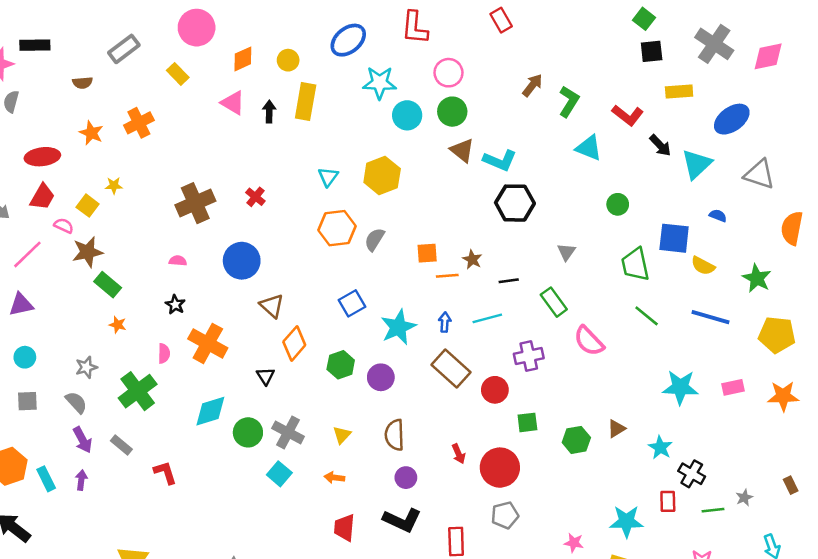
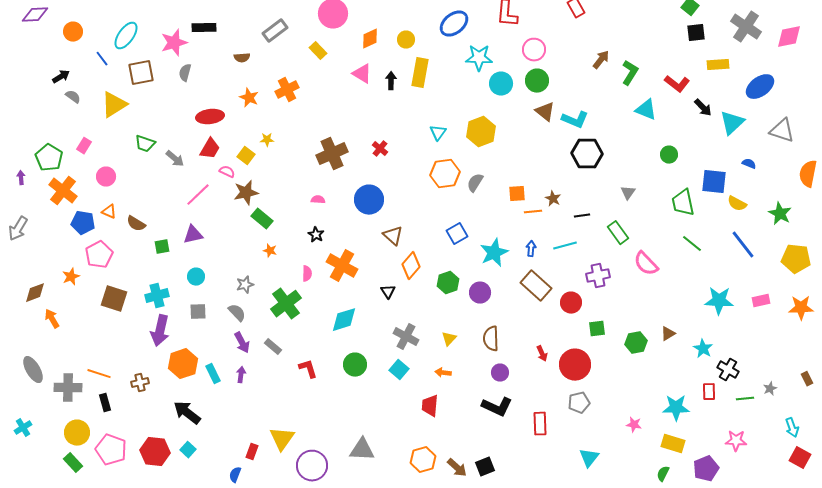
blue line: (710, 317) -> (743, 245), turned 36
green circle: (248, 432) -> (355, 365), moved
red trapezoid: (344, 528) -> (430, 406), moved

